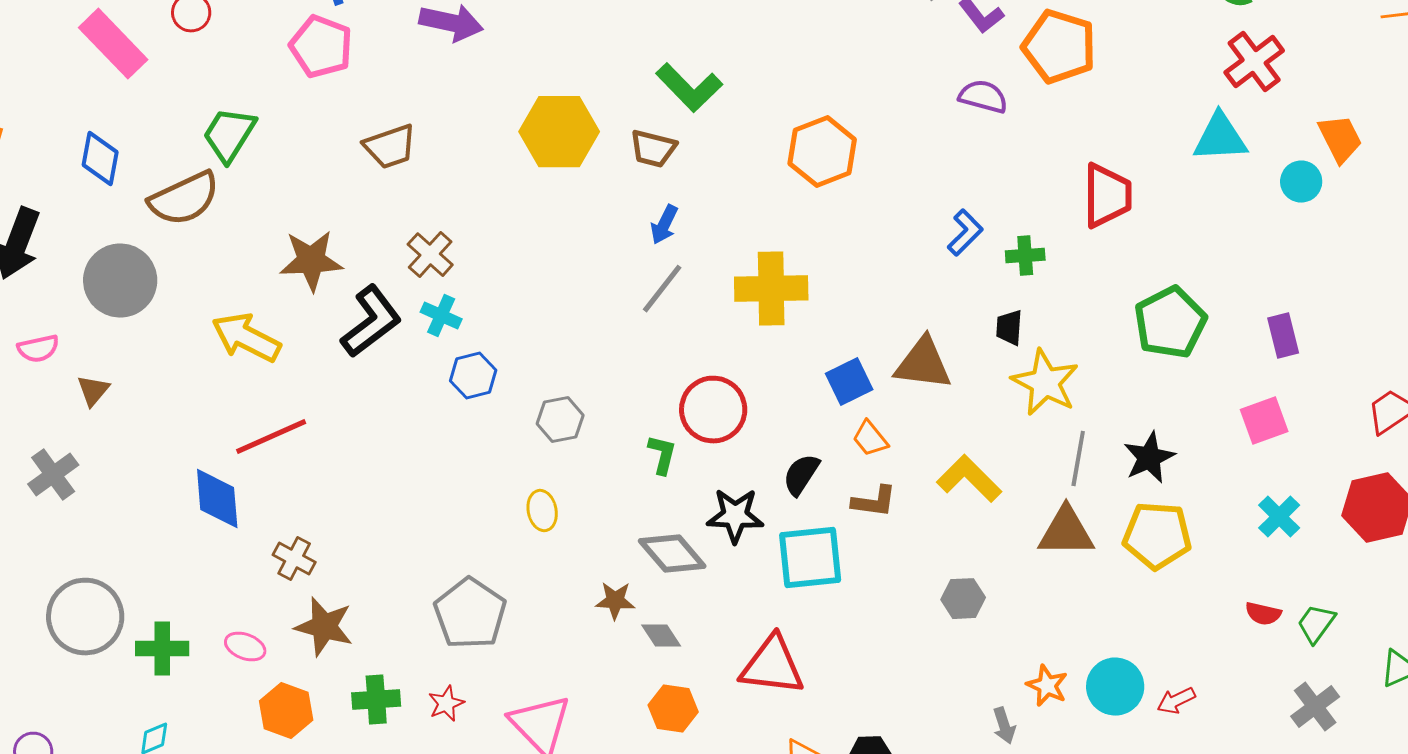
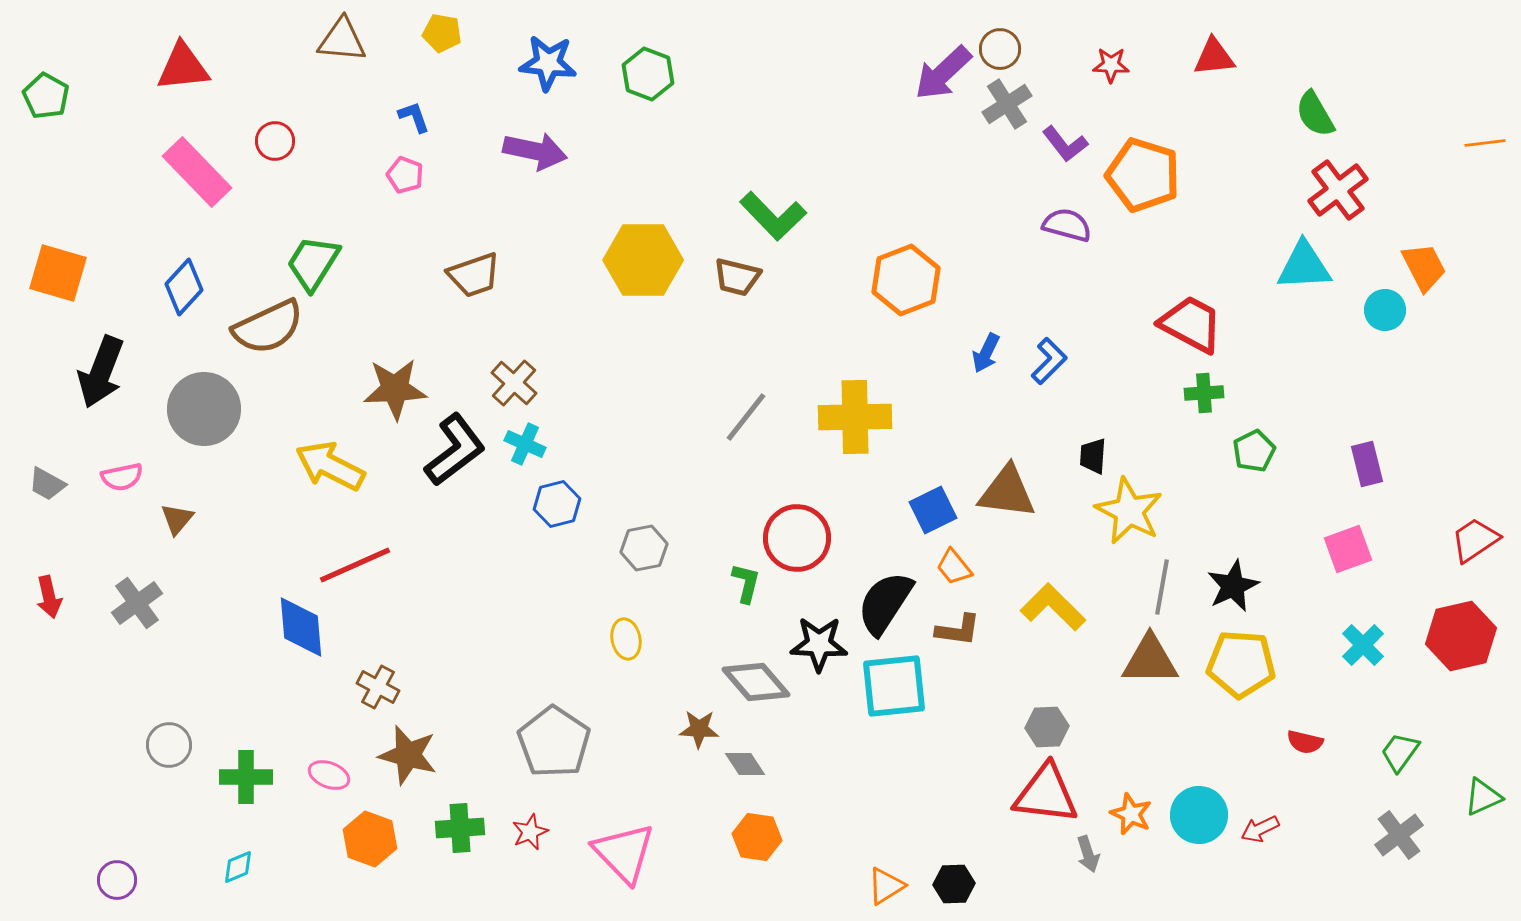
pink pentagon: (321, 47) -> (405, 175), size x0.6
blue diamond: (100, 159) -> (184, 287), turned 32
red trapezoid: (1107, 196) -> (1191, 324), turned -62
blue arrow: (664, 225) -> (986, 353), moved
green cross: (1025, 256) -> (1204, 393), moved
green pentagon: (1170, 323) -> (1254, 451), size x0.6
black semicircle: (801, 475) -> (885, 603), size x1.5
red semicircle: (1263, 614) -> (1305, 742), moved
gray circle: (85, 617) -> (169, 745), size x0.6
red triangle: (772, 666) -> (1046, 794), moved

